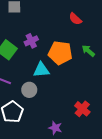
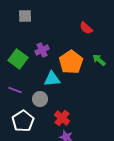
orange pentagon: (60, 53) -> (71, 62), turned 30
red cross: (82, 109) -> (62, 118), moved

